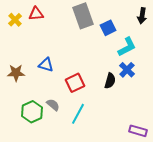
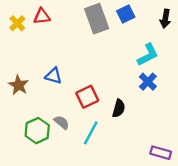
blue square: (108, 28) -> (126, 14), moved
brown star: (16, 73) -> (18, 85), turned 30
black semicircle: (110, 81) -> (119, 108), moved

